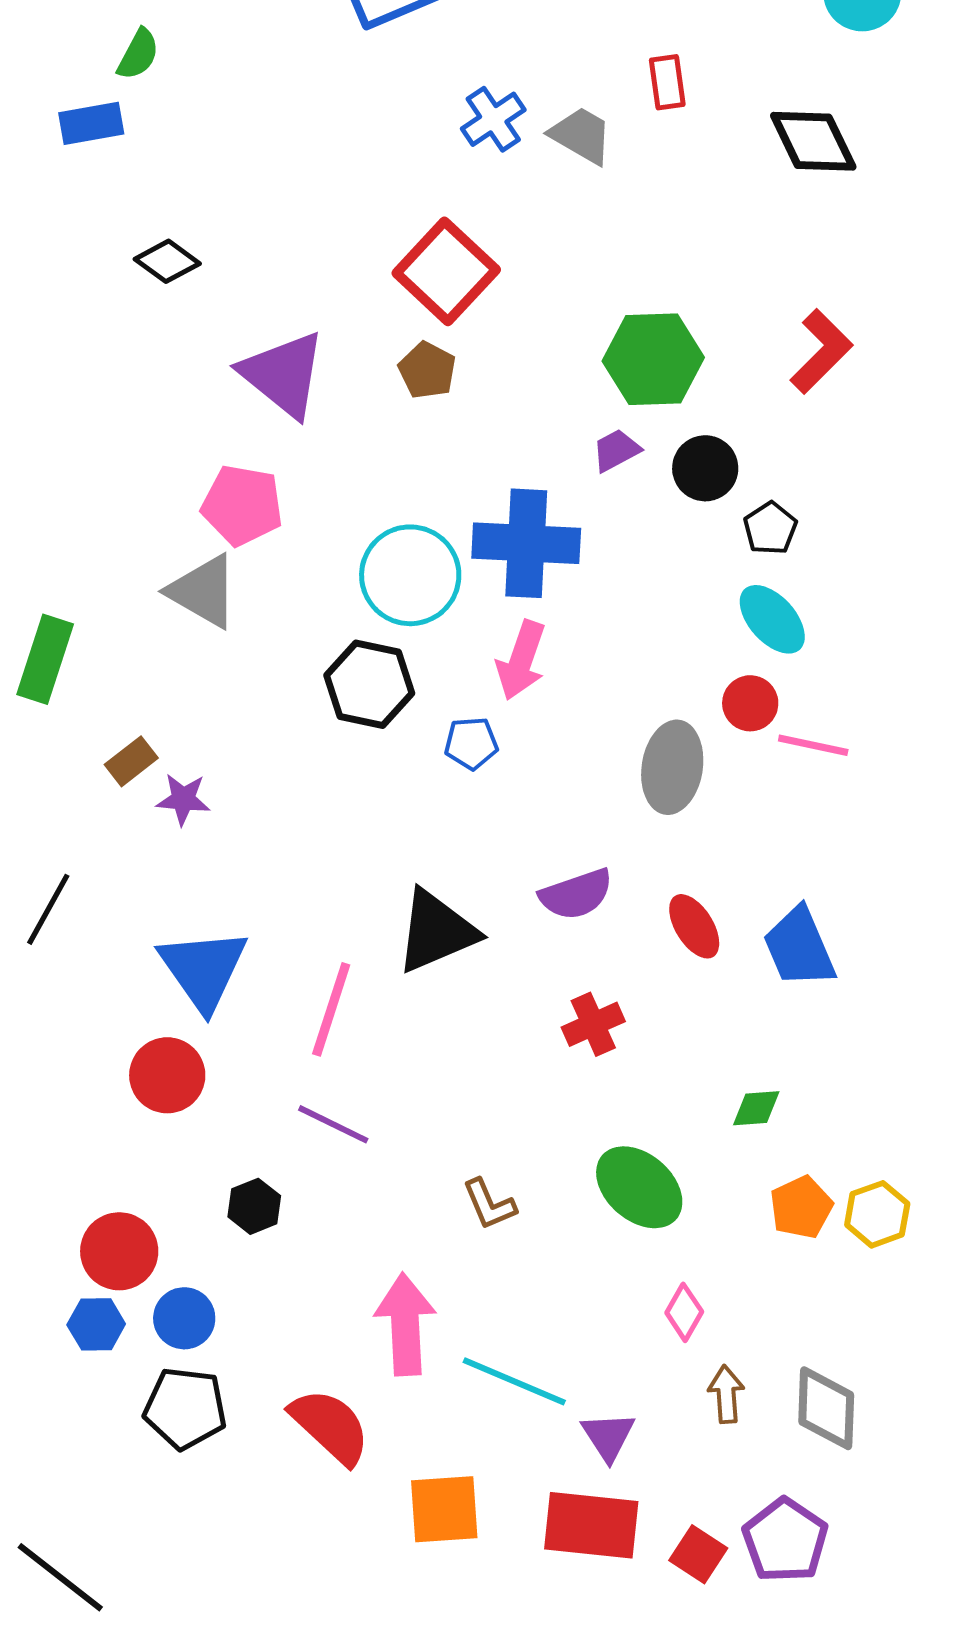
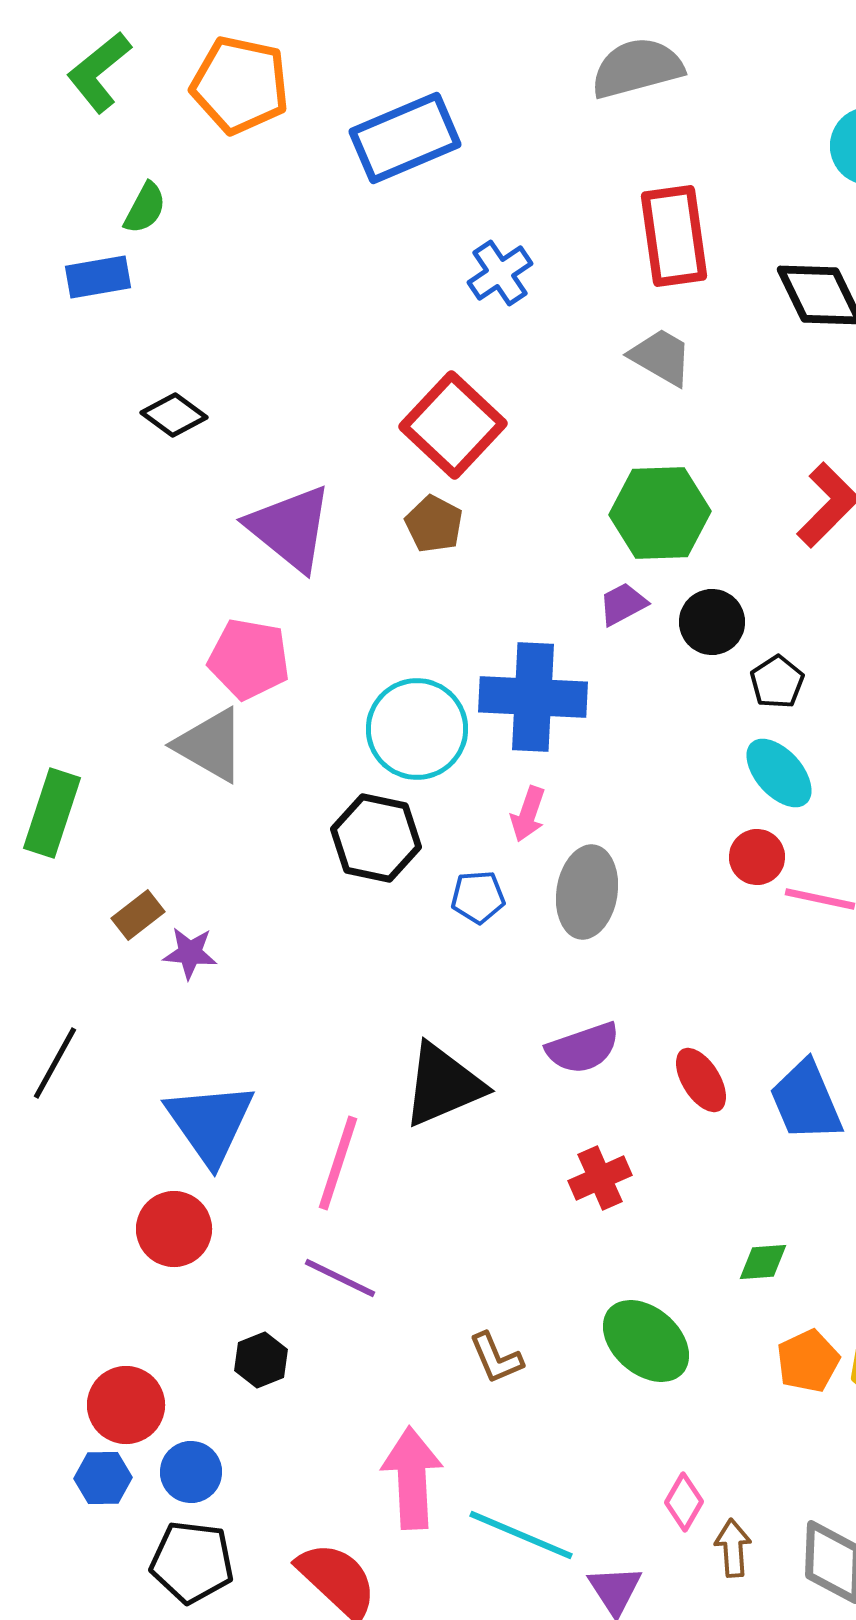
red rectangle: (667, 82) -> (674, 236), size x1.8
gray trapezoid: (581, 135) -> (661, 357), moved
pink arrow: (521, 660) -> (528, 814), size x0.7
gray ellipse: (672, 767) -> (587, 892), moved
pink diamond: (684, 1312) -> (684, 1502), moved

